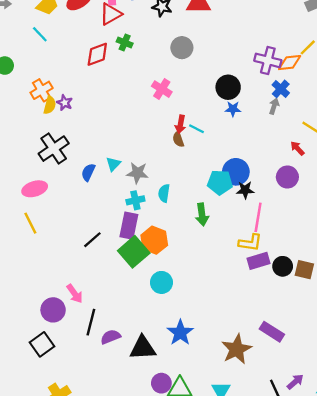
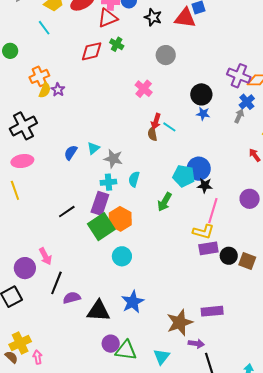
black cross: (54, 149) -> (23, 126), moved
purple circle: (287, 177) -> (250, 199), moved
green arrow: (202, 215) -> (165, 202), turned 30
purple rectangle: (272, 332) -> (212, 311), turned -45
purple arrow: (295, 382) -> (196, 344), moved, turned 42

